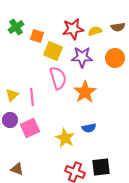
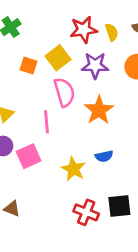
yellow semicircle: (95, 31) -> (112, 32), turned 88
orange square: (37, 36) -> (29, 65), moved
yellow square: (53, 51) -> (58, 58), turned 30
pink line: (32, 97) -> (46, 122), moved

